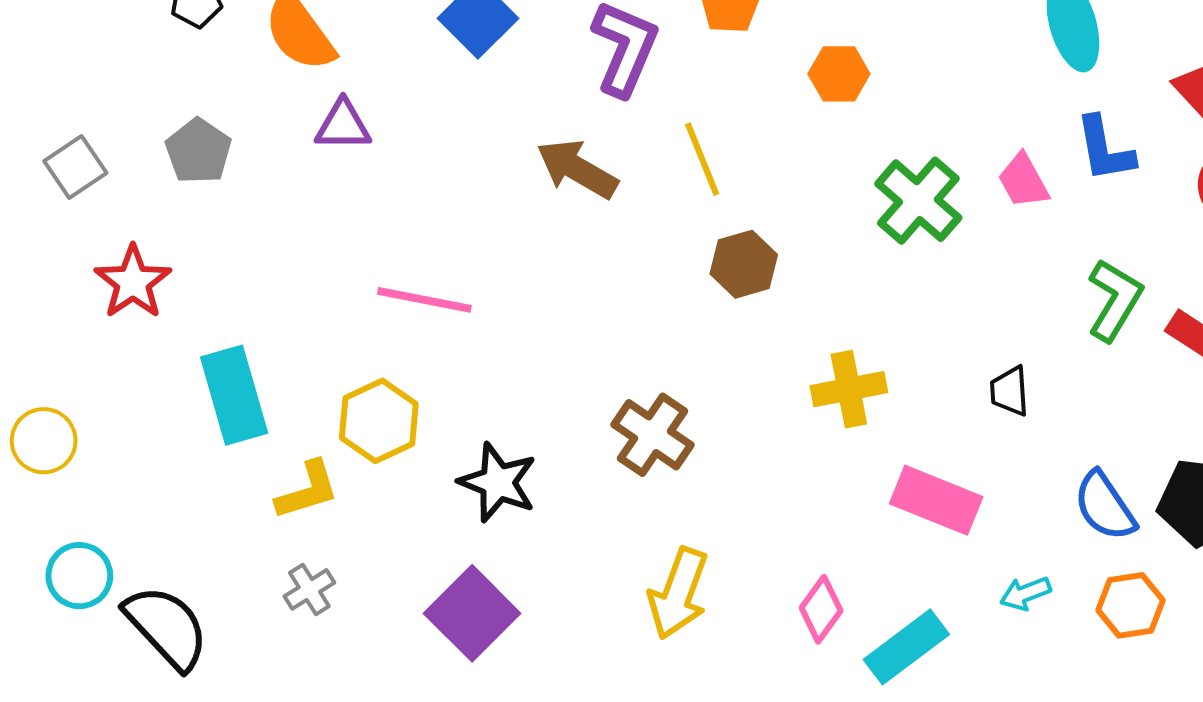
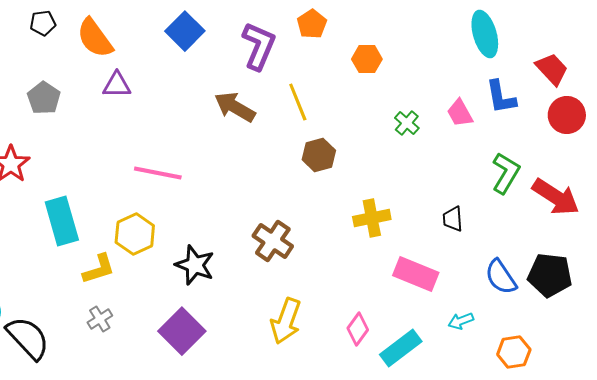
green cross: (918, 201) -> (407, 123), size x0.6
orange hexagon: (1130, 605) -> (514, 352), moved

